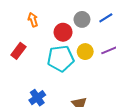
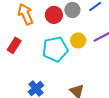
orange arrow: (33, 20) -> (25, 14), size x1.5
red circle: (63, 32) -> (54, 15), moved

